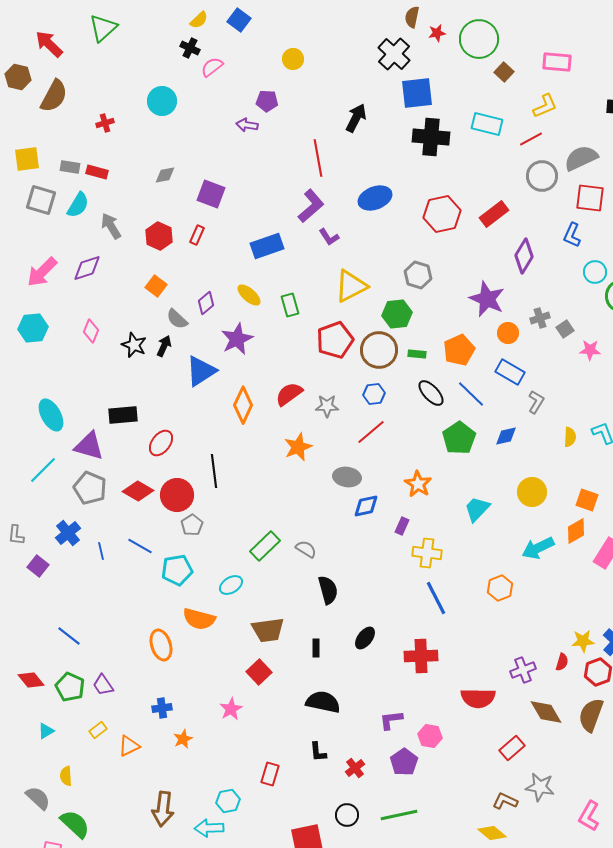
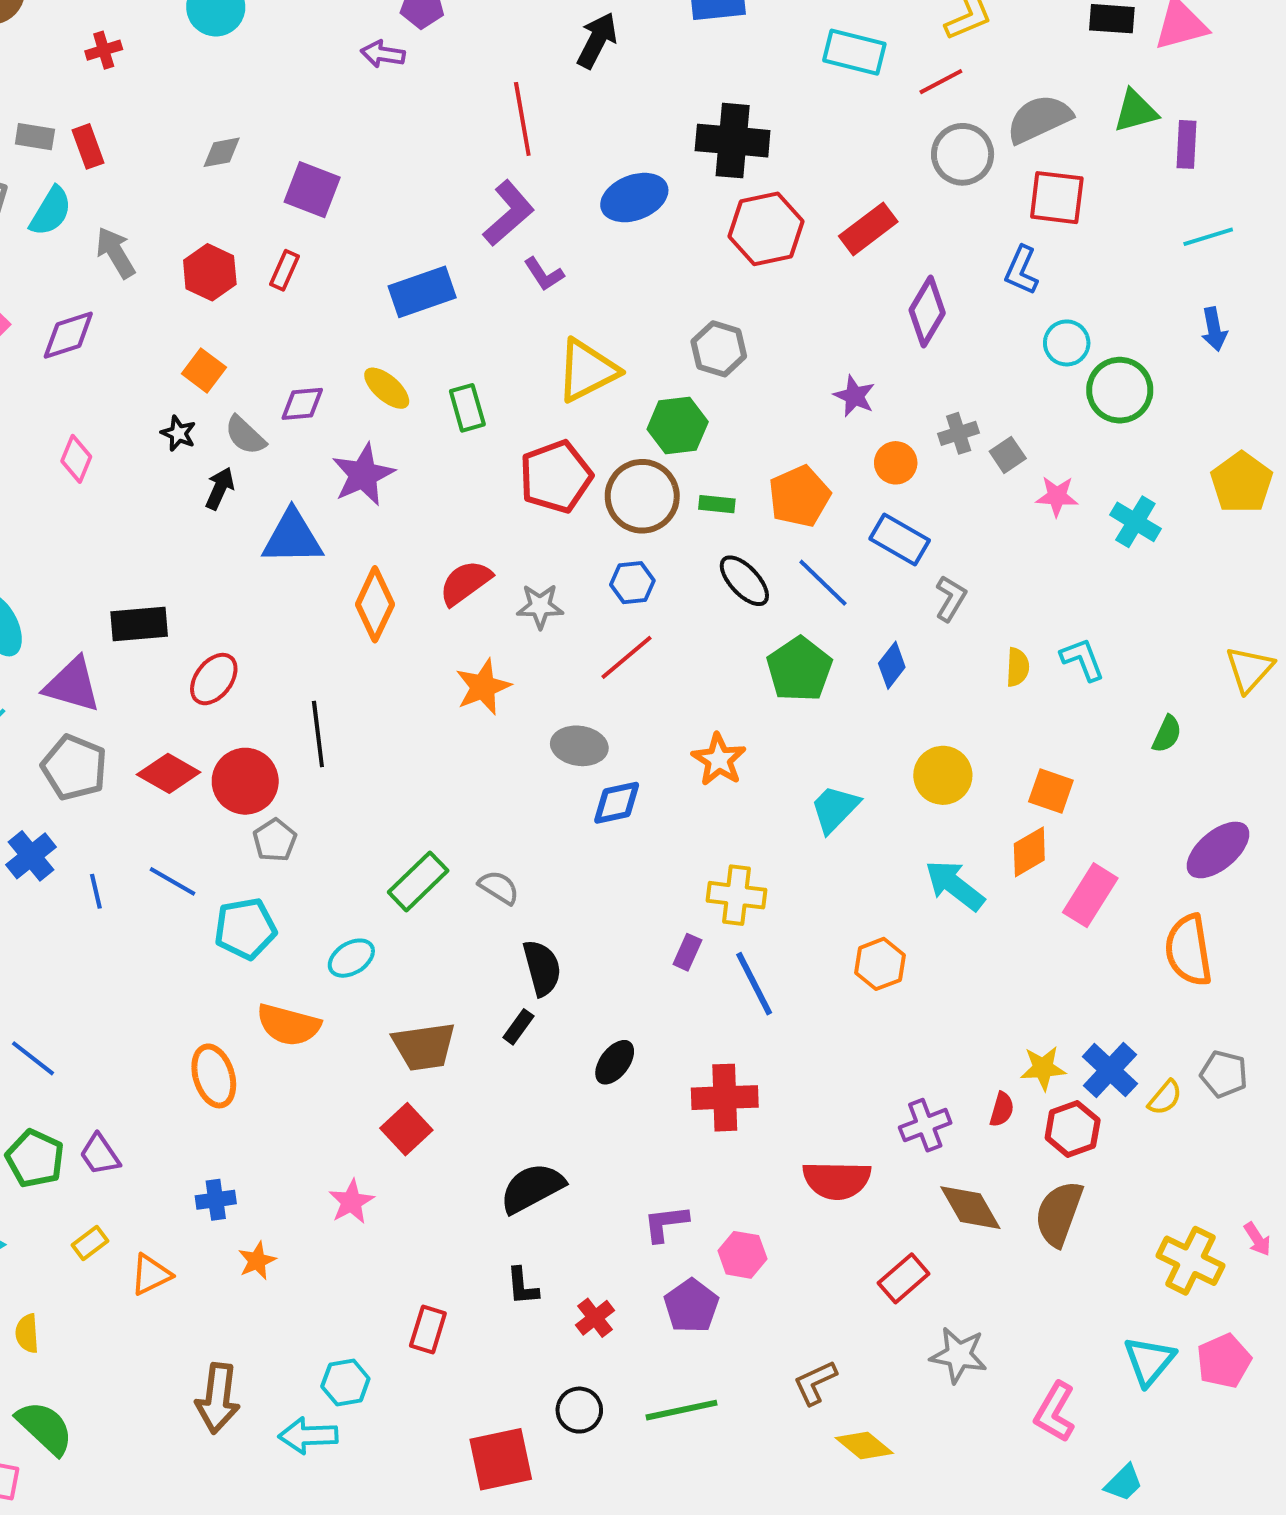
black cross: (431, 137) -> (733, 141), moved
red rectangle: (97, 172) -> (88, 146), turned 55
purple star: (487, 299) -> (854, 396), size x0.6
purple diamond: (206, 303) -> (302, 404), turned 35
black star: (134, 345) -> (178, 433), moved, size x0.7
blue triangle: (201, 371) -> (292, 538), turned 32
blue diamond: (506, 436) -> (892, 665), turned -40
purple rectangle: (402, 526) -> (687, 952), moved
cyan arrow: (538, 548) -> (955, 885), turned 64
black rectangle: (316, 648) -> (518, 1027), moved, turned 36
black semicircle: (323, 702) -> (532, 1188), turned -40
brown L-shape: (505, 801) -> (815, 1383), moved, turned -50

